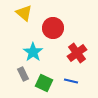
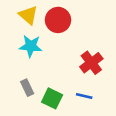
red circle: (53, 28) -> (58, 20), moved
cyan star: (33, 52) -> (31, 46), moved, turned -30

